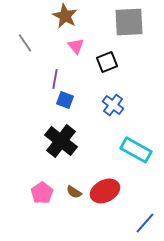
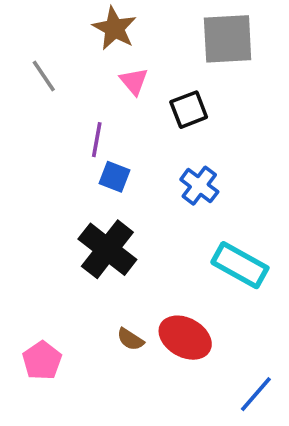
red ellipse: (105, 191) -> (185, 338), turned 56
pink pentagon: (42, 193) -> (42, 361), moved

